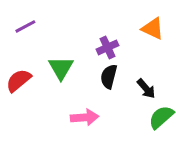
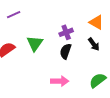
black arrow: (146, 89) -> (94, 44), moved
pink arrow: (85, 117) -> (60, 81), moved

